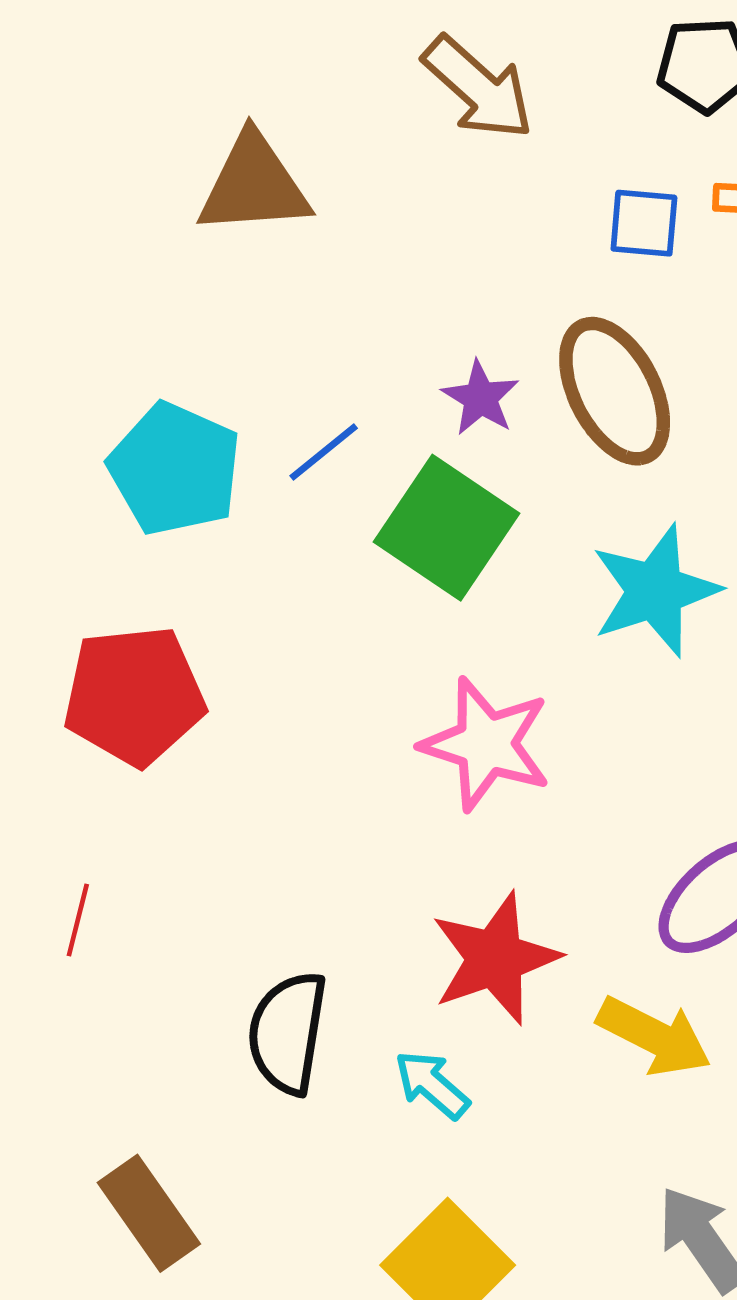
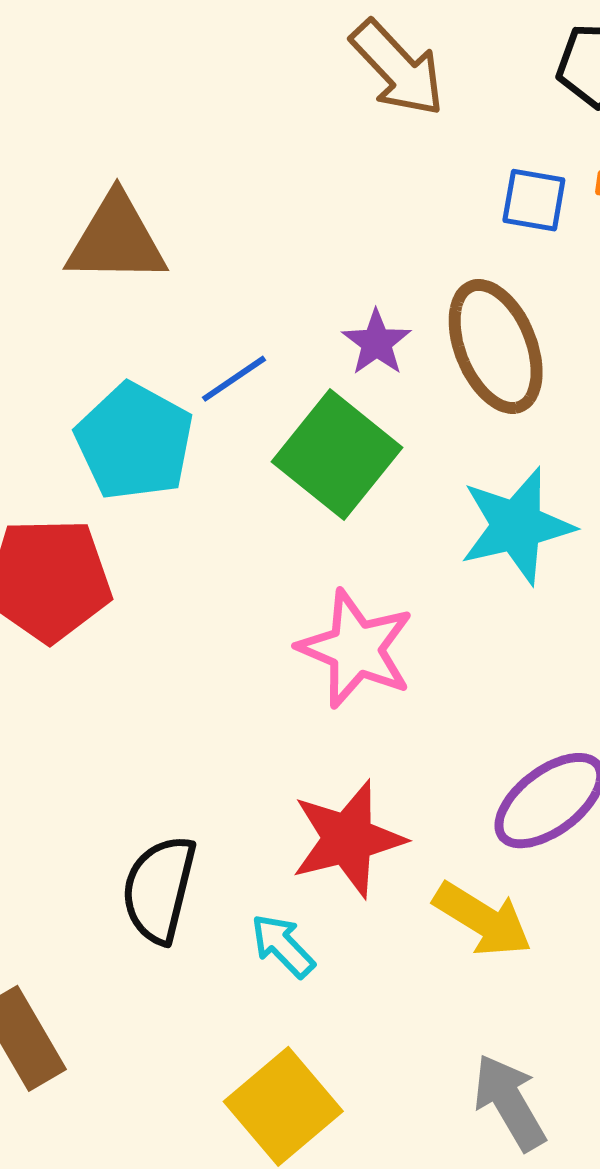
brown triangle: (254, 185) -> (116, 239), moved
cyan pentagon: (175, 469) -> (134, 442), moved

